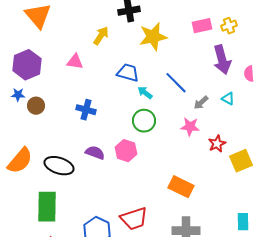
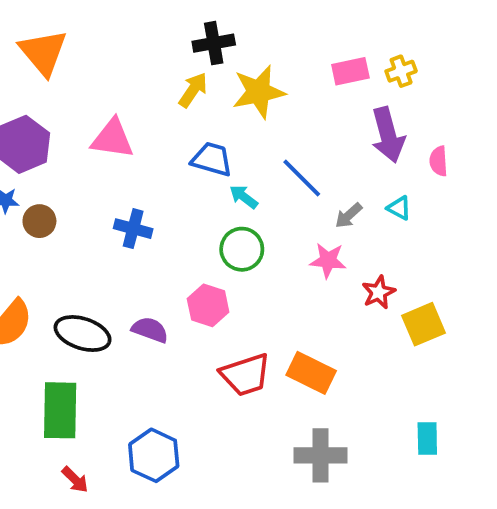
yellow arrow: (101, 36) -> (193, 90), moved
pink triangle: (75, 62) -> (113, 139), size x1.4
purple semicircle: (95, 153) -> (150, 330), moved
red trapezoid: (134, 219) -> (246, 375), moved

